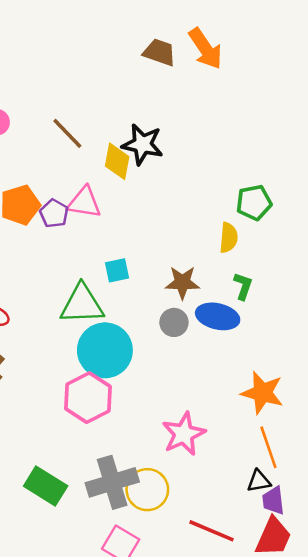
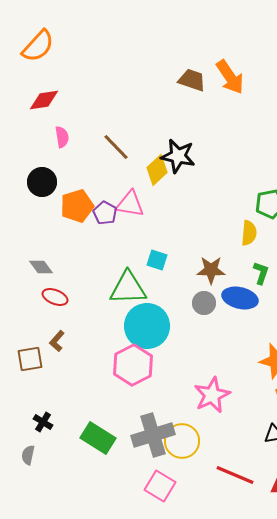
yellow diamond: (117, 161) -> (157, 170), turned 36
cyan square: (117, 270) -> (157, 260), turned 30

